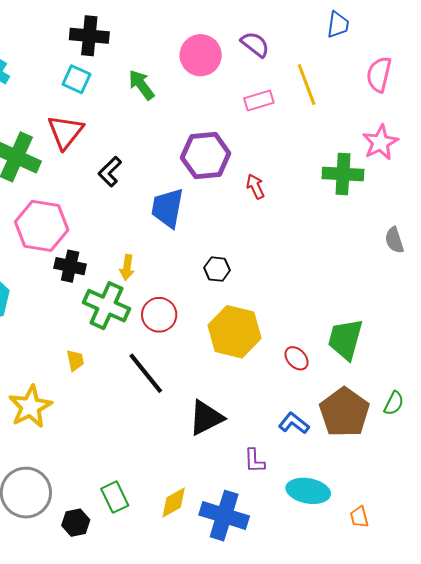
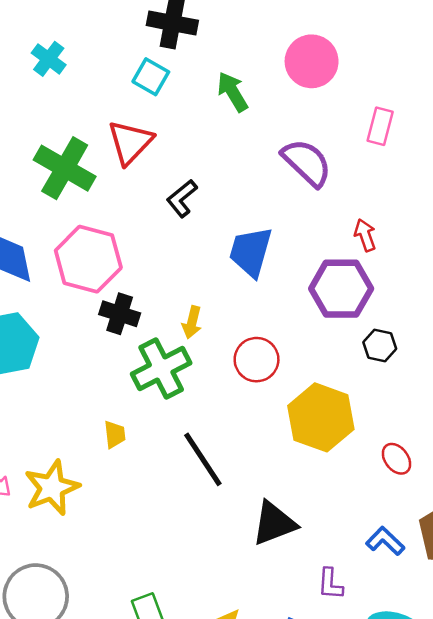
purple semicircle: (255, 44) -> (307, 163), moved, size x1.4
pink rectangle: (259, 101) -> (380, 126), turned -64
purple hexagon: (206, 155) -> (341, 289), moved
black hexagon: (217, 269) -> (380, 346), moved
green cross: (106, 306) -> (161, 368), turned 33
red circle: (159, 315) -> (257, 360), moved

